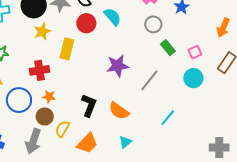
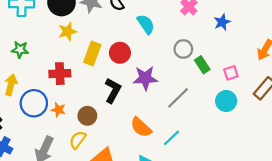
red circle: (86, 23) -> (120, 53), moved
gray circle: (153, 24) -> (183, 49), moved
orange star: (49, 97) -> (58, 110), moved
black L-shape: (89, 105) -> (113, 90), moved
brown circle: (45, 116) -> (87, 116), moved
cyan line: (168, 118) -> (172, 138), moved

